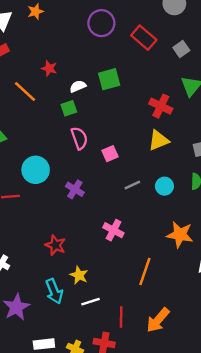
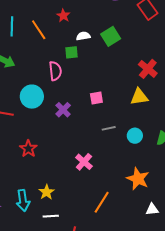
green square: (109, 79) -> (111, 36), turned -30
pink semicircle: (79, 138) -> (55, 71), moved
purple cross: (75, 189) -> (63, 110), moved
red star: (55, 245) -> (28, 149), moved

